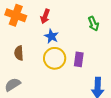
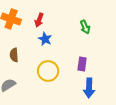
yellow circle: (55, 58) -> (48, 71), moved
purple rectangle: (79, 59) -> (82, 64), moved

